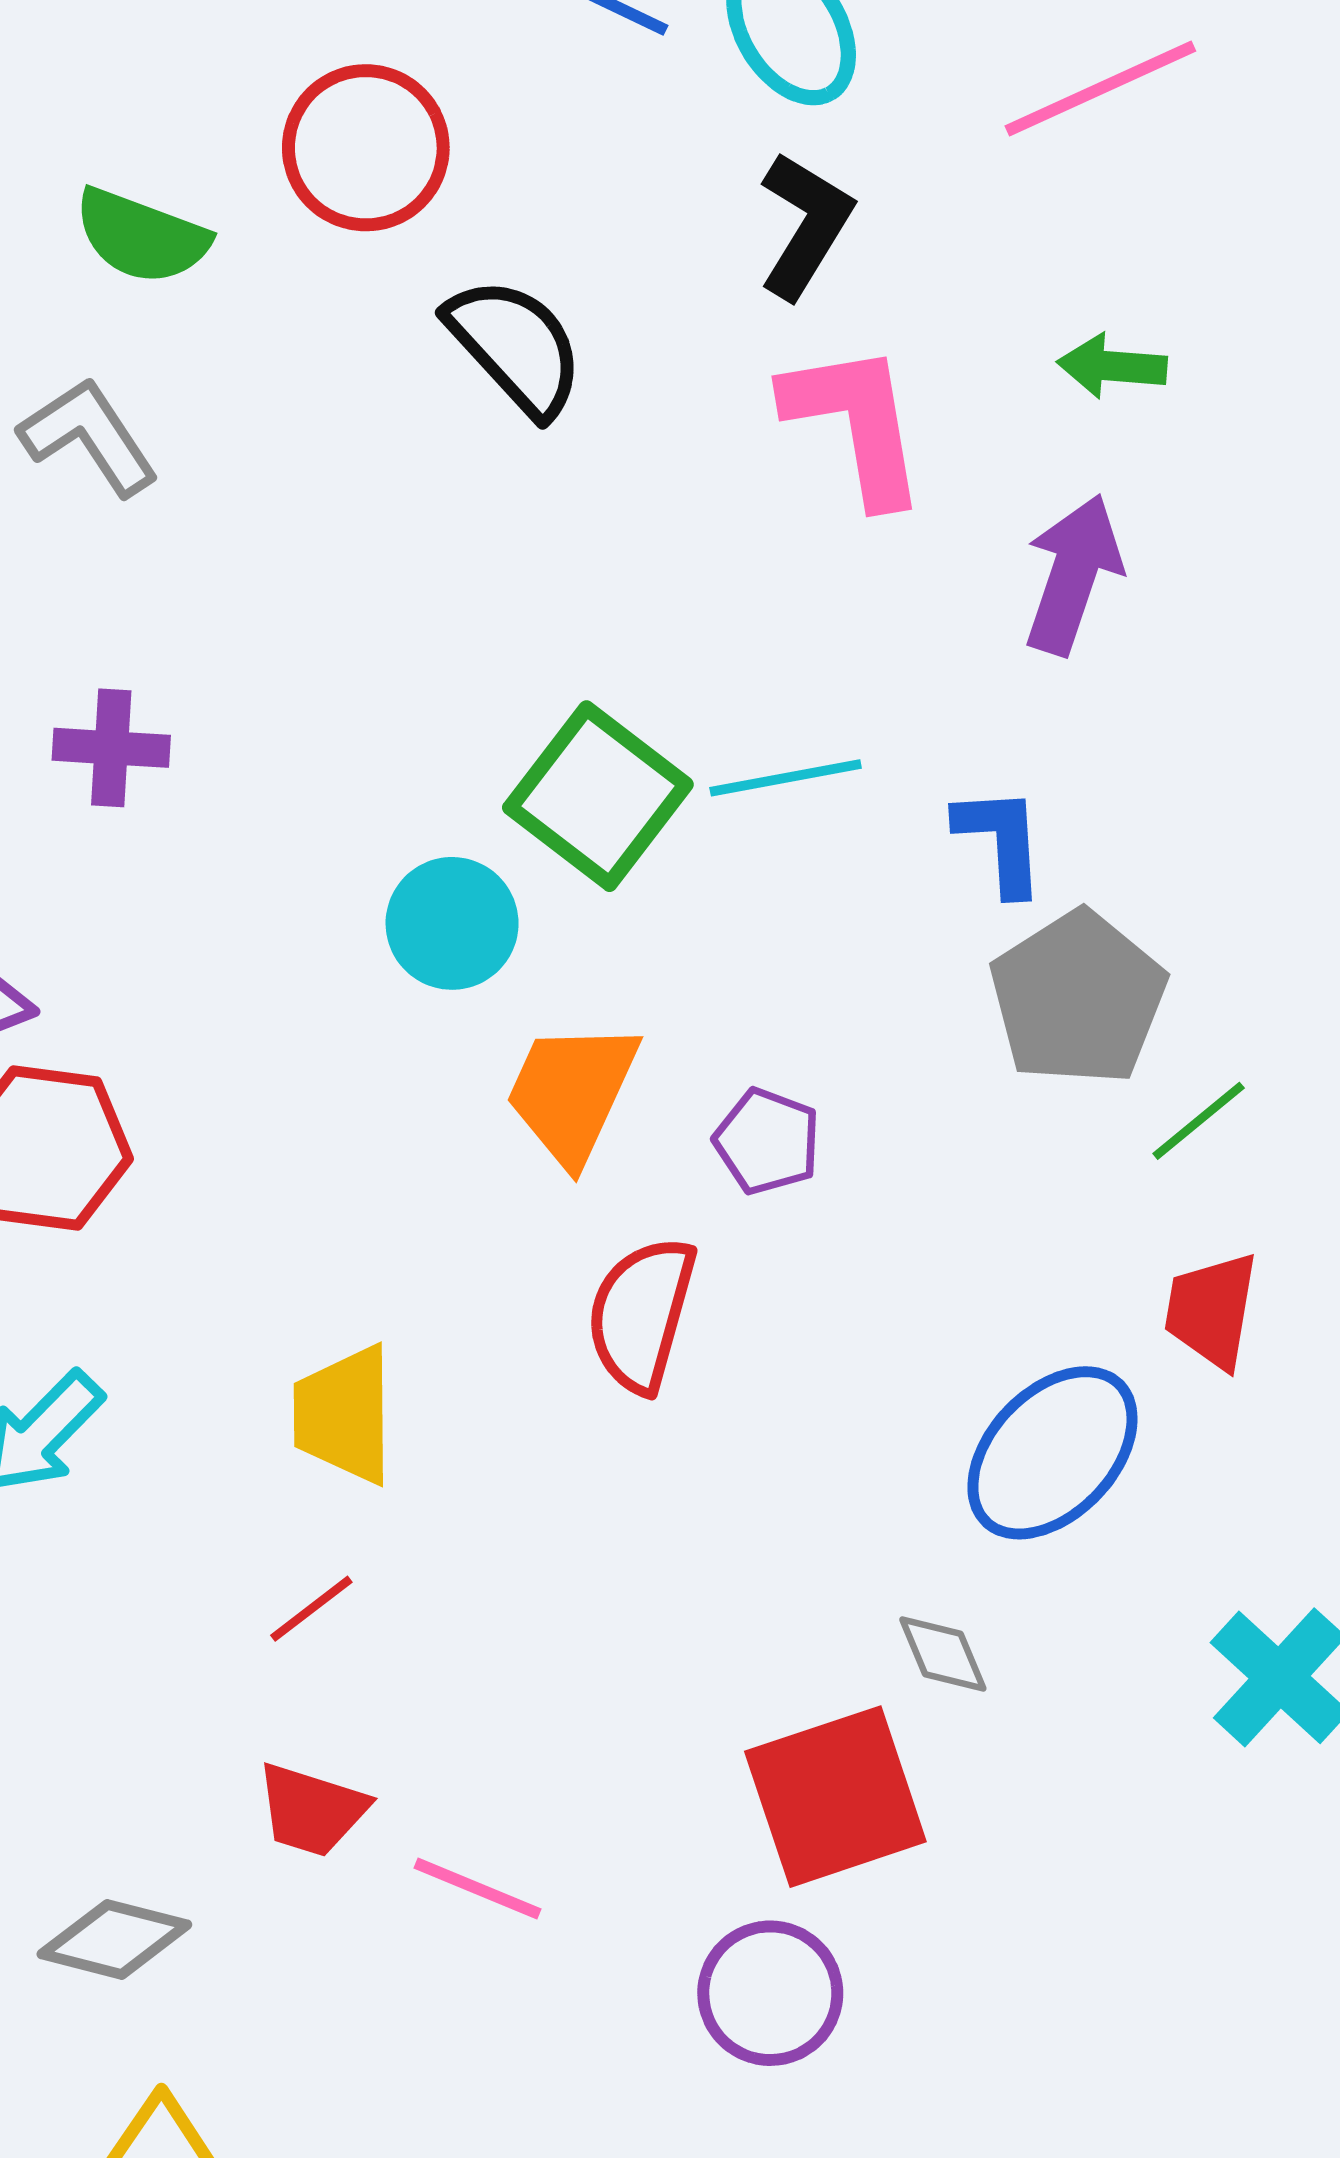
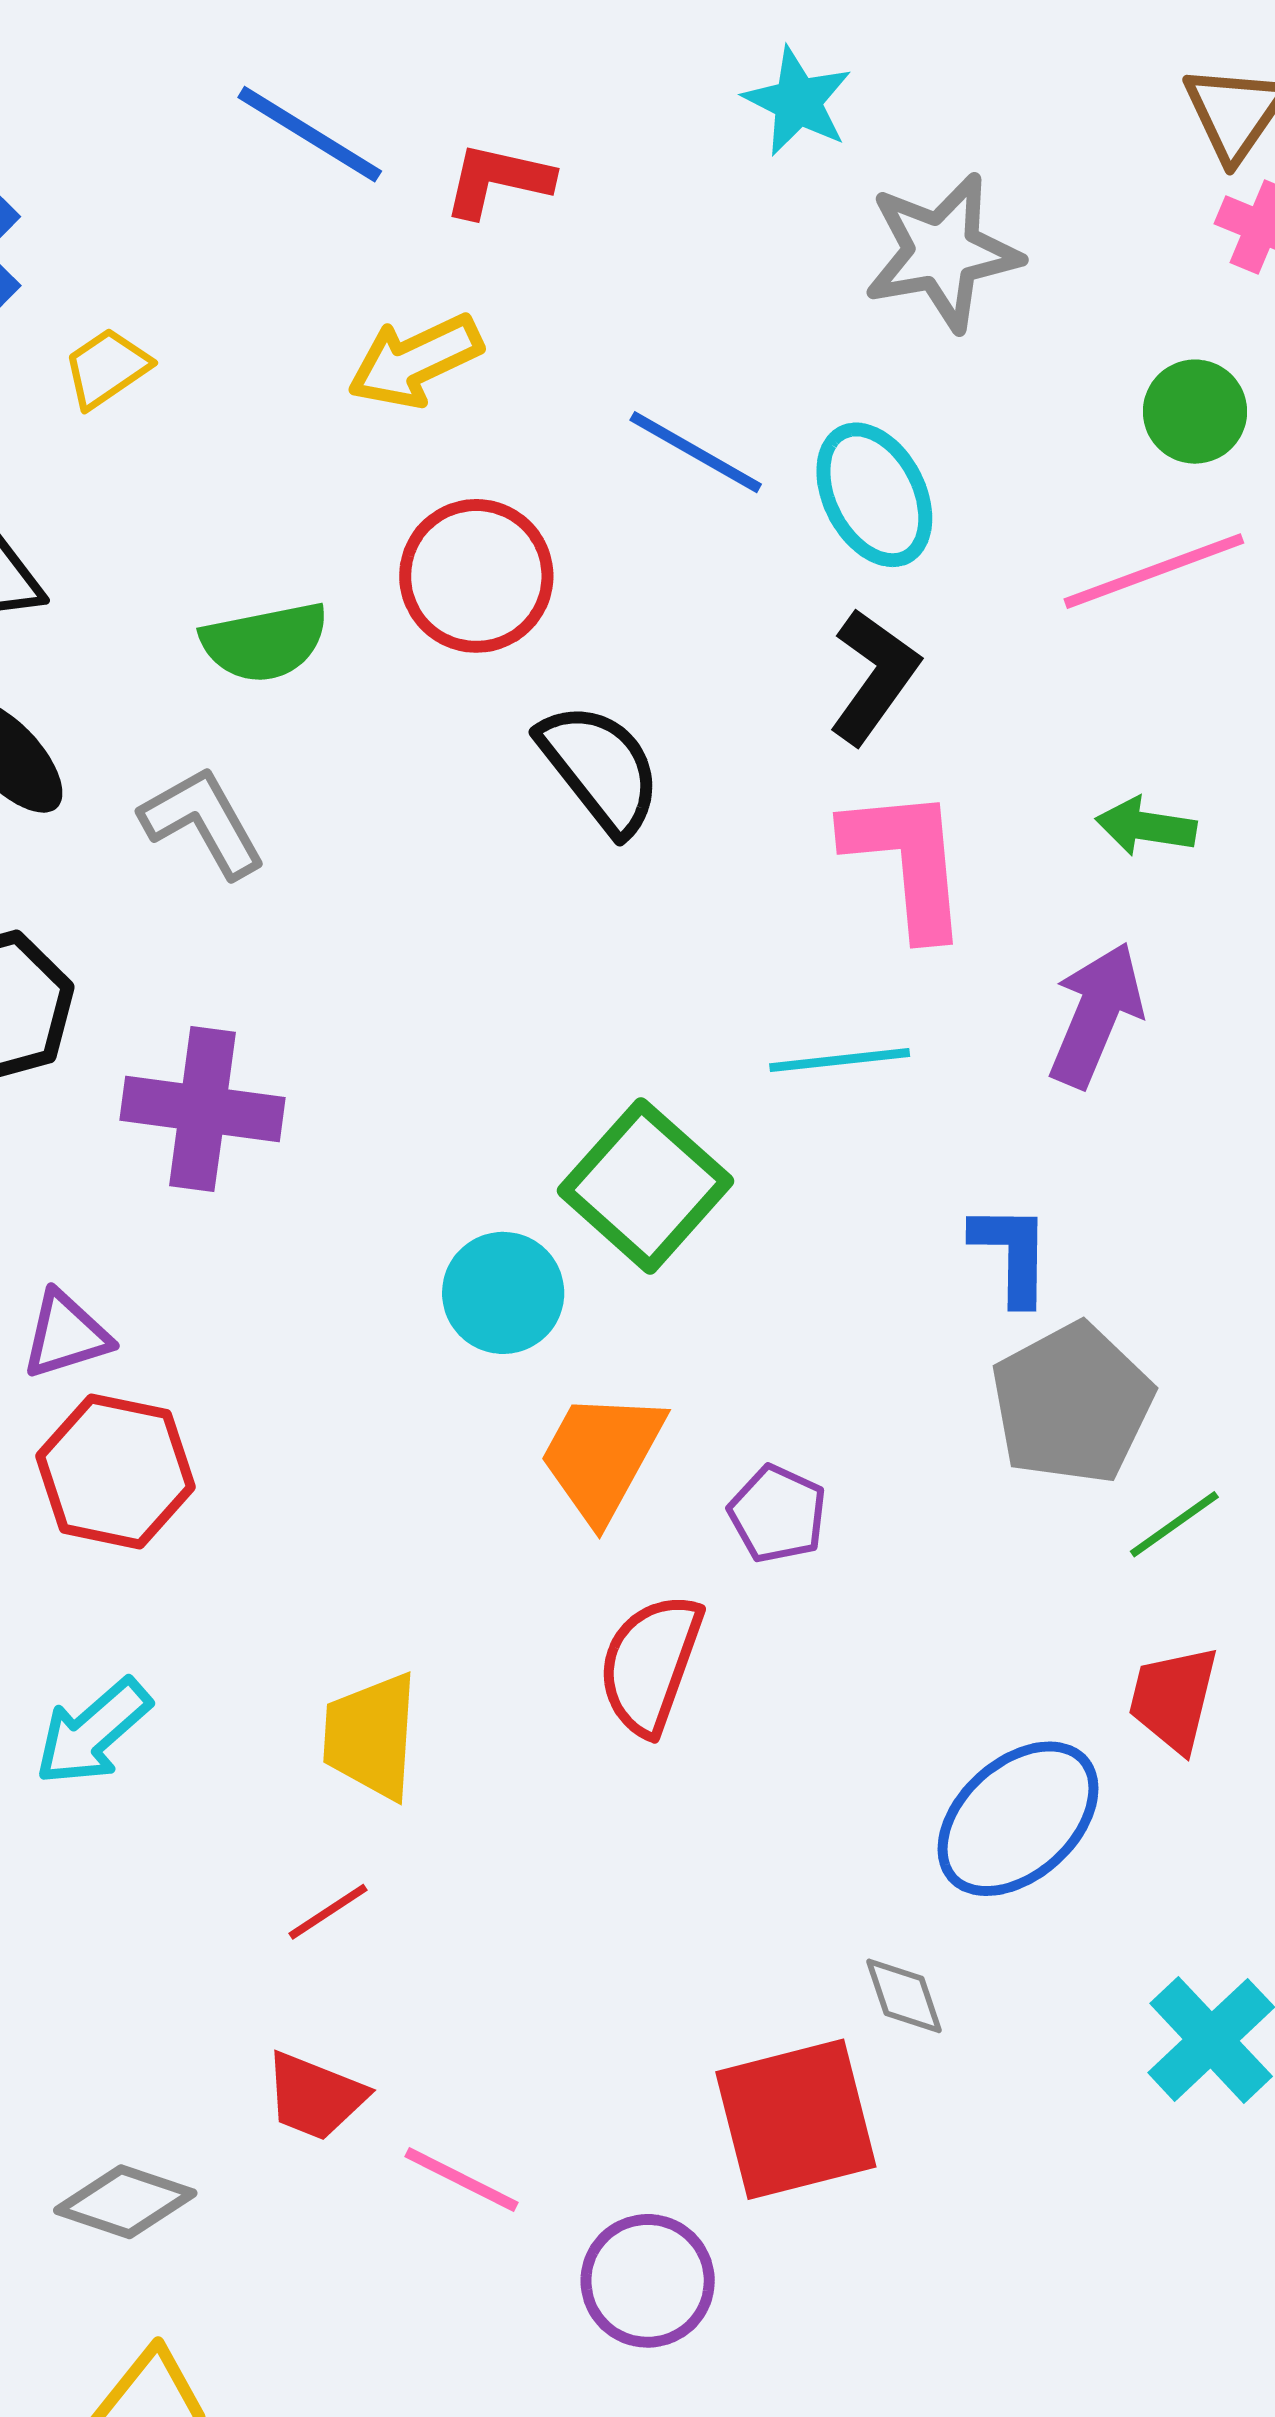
green semicircle: (141, 236) -> (265, 642), turned -36
purple cross: (111, 748) -> (202, 1109), size x1.5
cyan line: (786, 778) -> (840, 1060), moved
purple circle: (770, 1993) -> (648, 2281), moved

